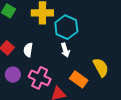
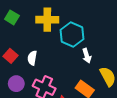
white arrow: (65, 50) -> (87, 56), moved

